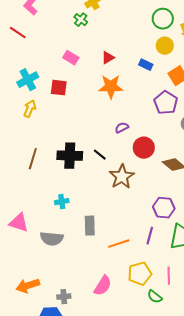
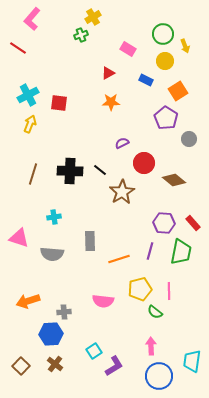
green cross: (81, 20) -> (81, 35), turned 32
pink rectangle: (71, 58) -> (128, 49), moved
orange star: (111, 87) -> (111, 102), size x0.7
cyan cross: (62, 202) -> (54, 217), moved
pink semicircle: (103, 286) -> (103, 301), turned 65

